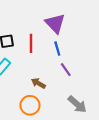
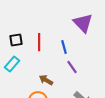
purple triangle: (55, 23) -> (83, 23), moved

